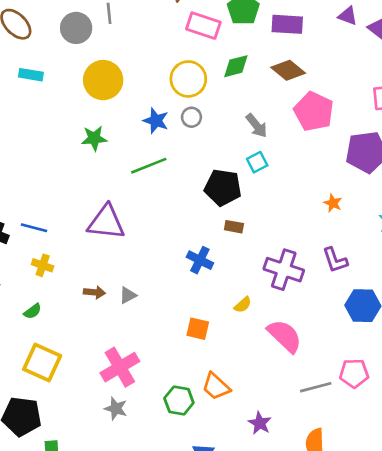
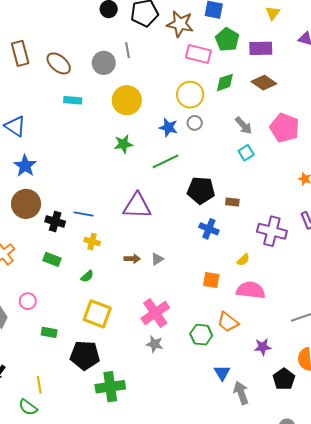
pink pentagon: (314, 111) -> (285, 128), moved
black pentagon: (223, 187) -> (201, 190), moved
pink semicircle: (285, 336) -> (251, 290), moved, turned -32
purple star: (260, 423) -> (263, 347), turned -30

